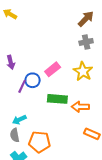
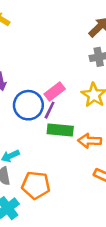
blue circle: (33, 80) -> (28, 105), size x1.5
purple line: (22, 86) -> (50, 110), moved

